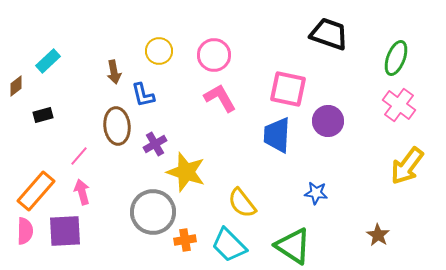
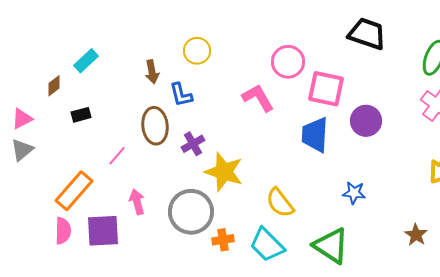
pink circle: (214, 55) -> (288, 62), moved
pink arrow: (82, 192) -> (137, 202), moved

